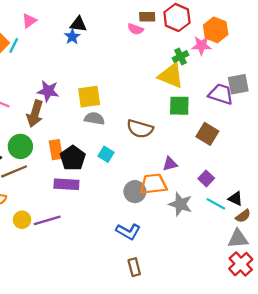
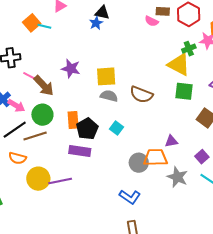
cyan line: (14, 46) -> (44, 26), turned 72
brown arrow: (35, 114) -> (44, 86), moved, turned -65
brown semicircle: (140, 129) -> (141, 95), moved
yellow circle: (22, 220) -> (38, 179), size x1.5

